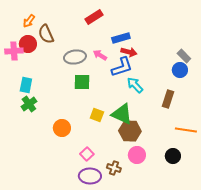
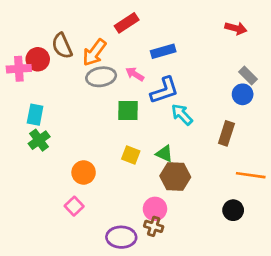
orange arrow: (29, 21) -> (94, 53), moved, size x1.5
red arrow: (129, 52) -> (236, 28), moved
green square: (82, 82) -> (128, 110), moved
green triangle: (122, 114) -> (164, 154), size x0.6
pink square: (87, 154) -> (74, 206), moved
pink circle: (137, 155) -> (155, 209), moved

